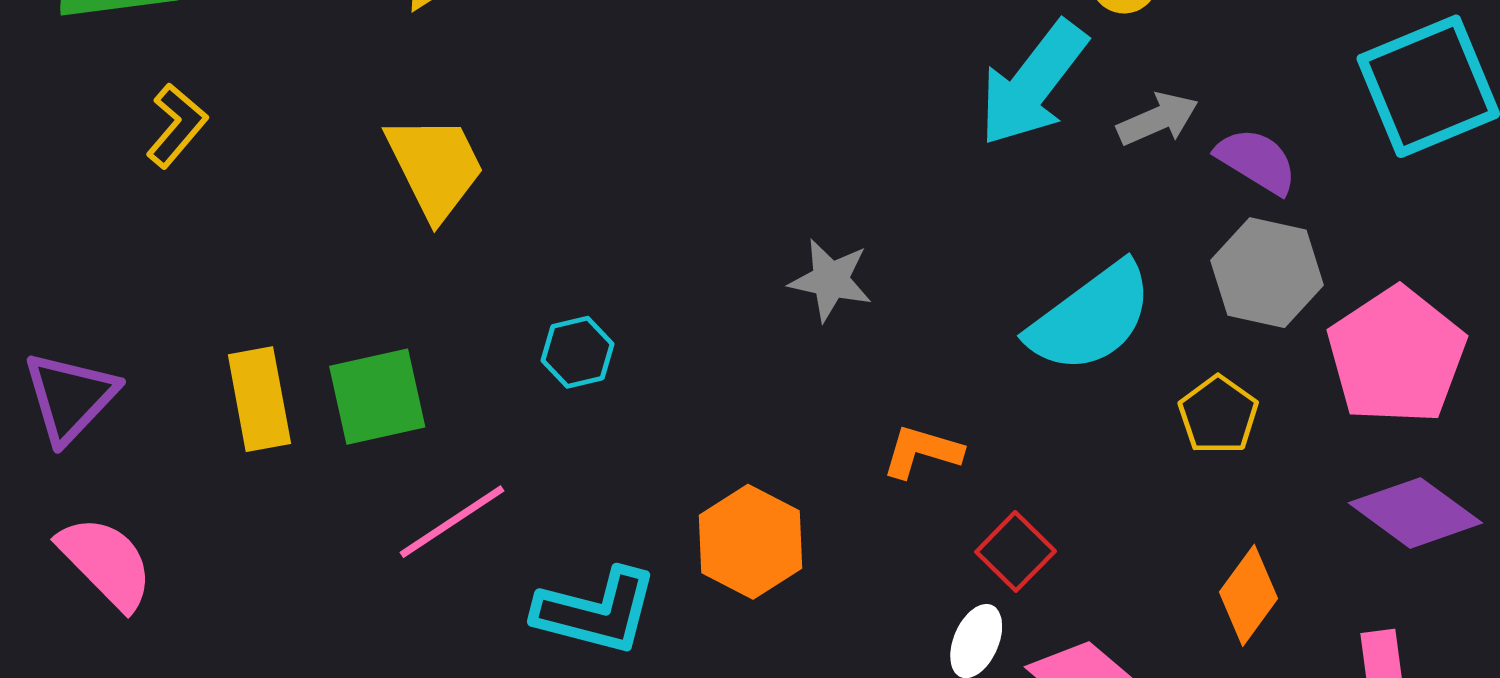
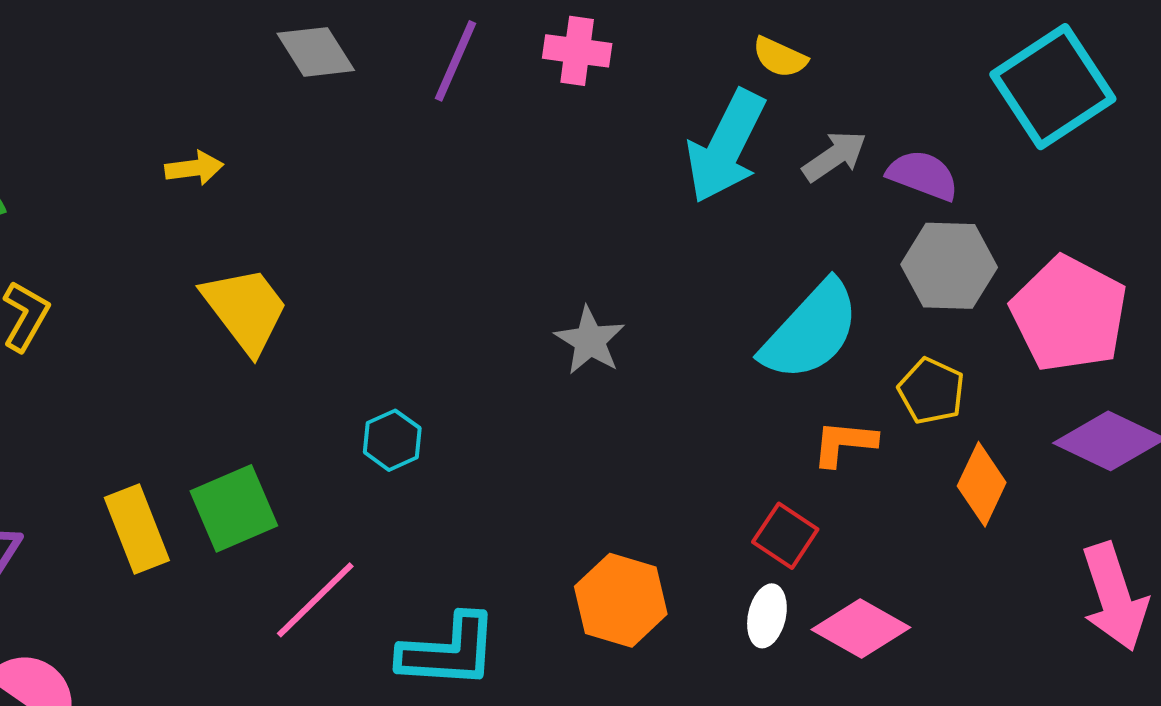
gray star: (831, 280) -> (590, 341), turned 30
orange L-shape: (922, 452) -> (844, 443), moved
orange hexagon: (751, 542) -> (621, 600), moved
orange diamond: (1249, 595) -> (982, 484), moved

